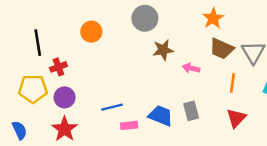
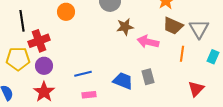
red cross: (58, 67) -> (39, 41), size x1.5
pink arrow: (191, 68) -> (148, 42), size x1.5
red triangle: (236, 118) -> (196, 89), moved
pink rectangle: (129, 125) -> (89, 95), moved

